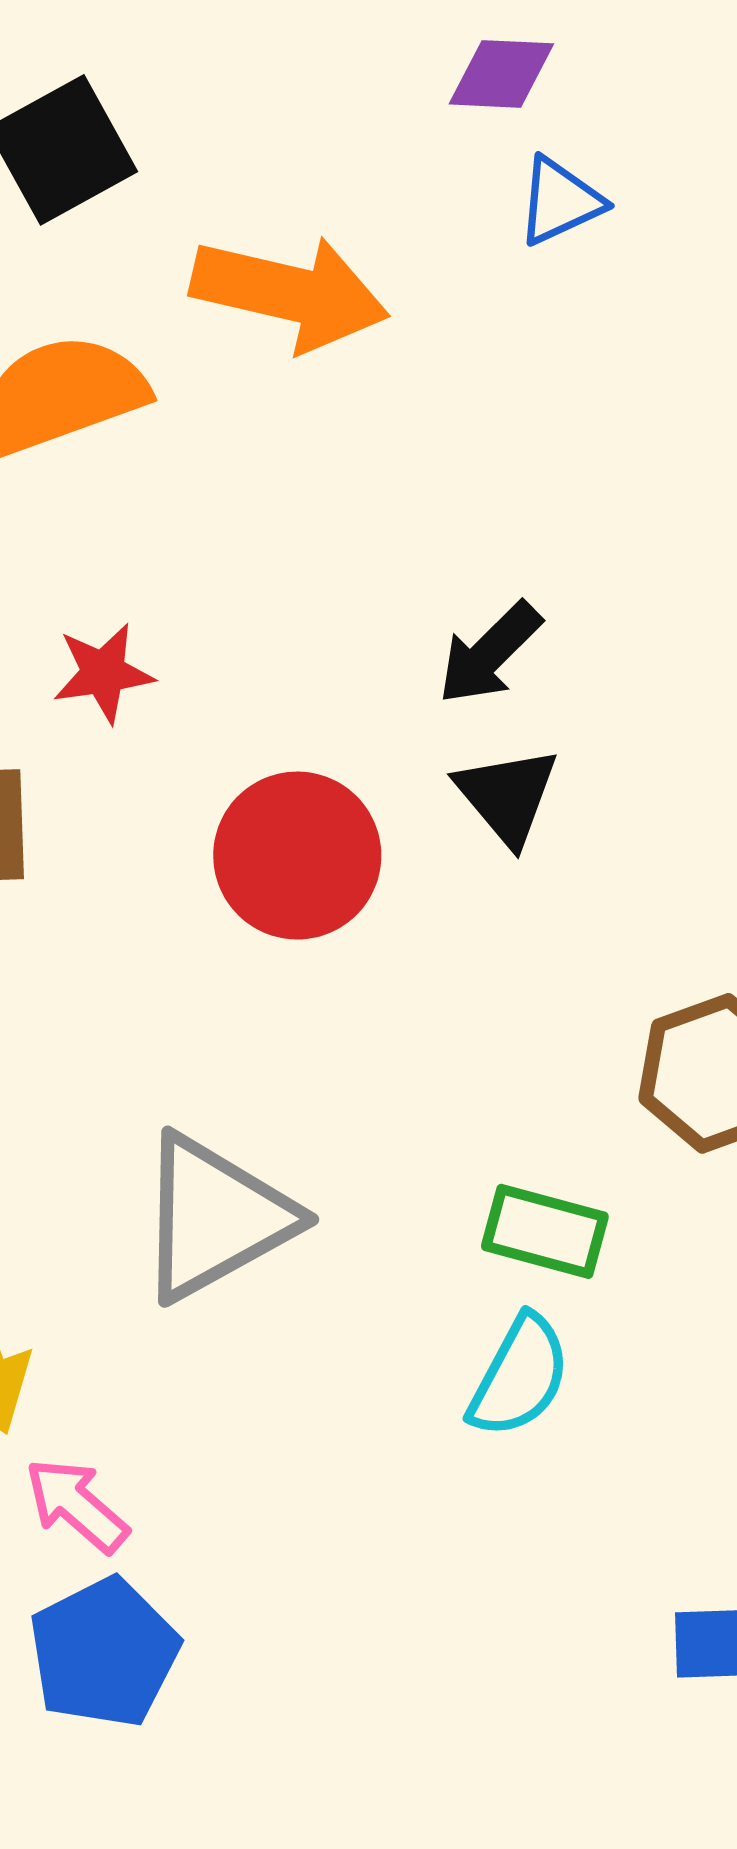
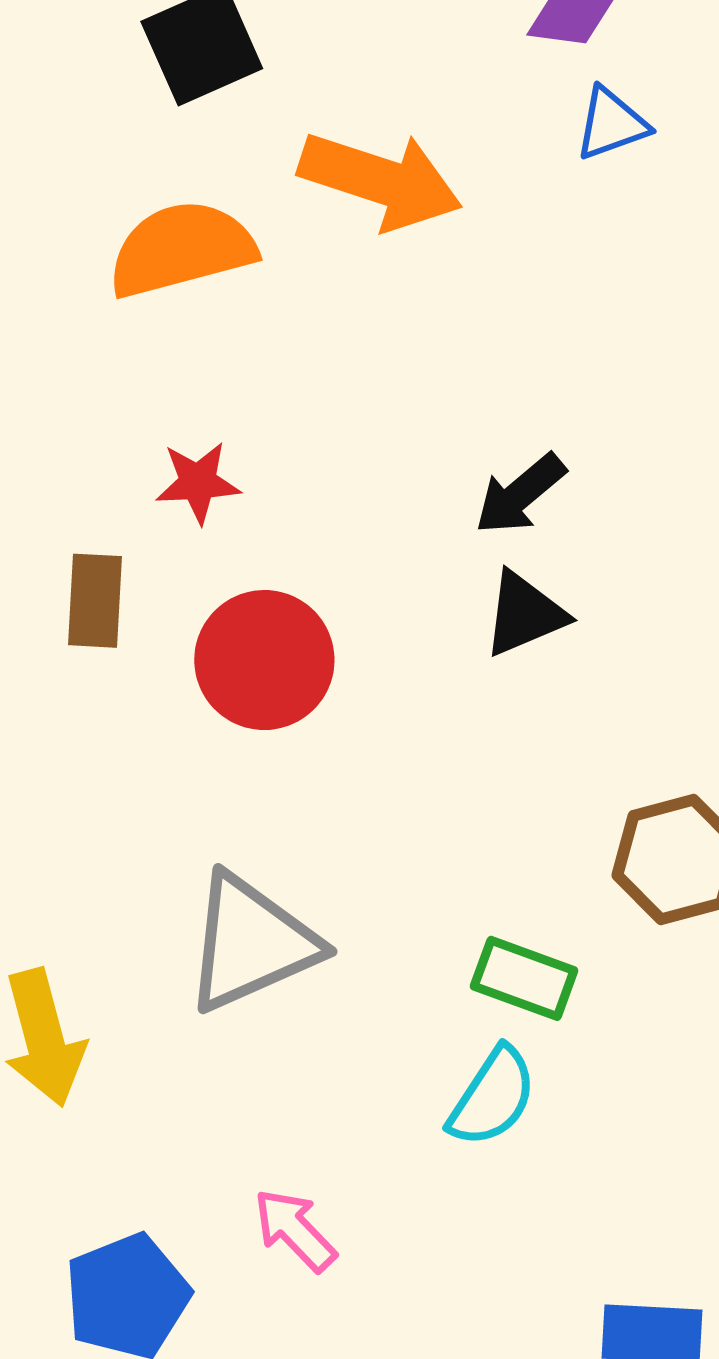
black triangle: (507, 796) -> (525, 614), turned 42
red circle: (297, 856) -> (264, 660), moved
pink arrow: (77, 1505) -> (295, 1230), moved

